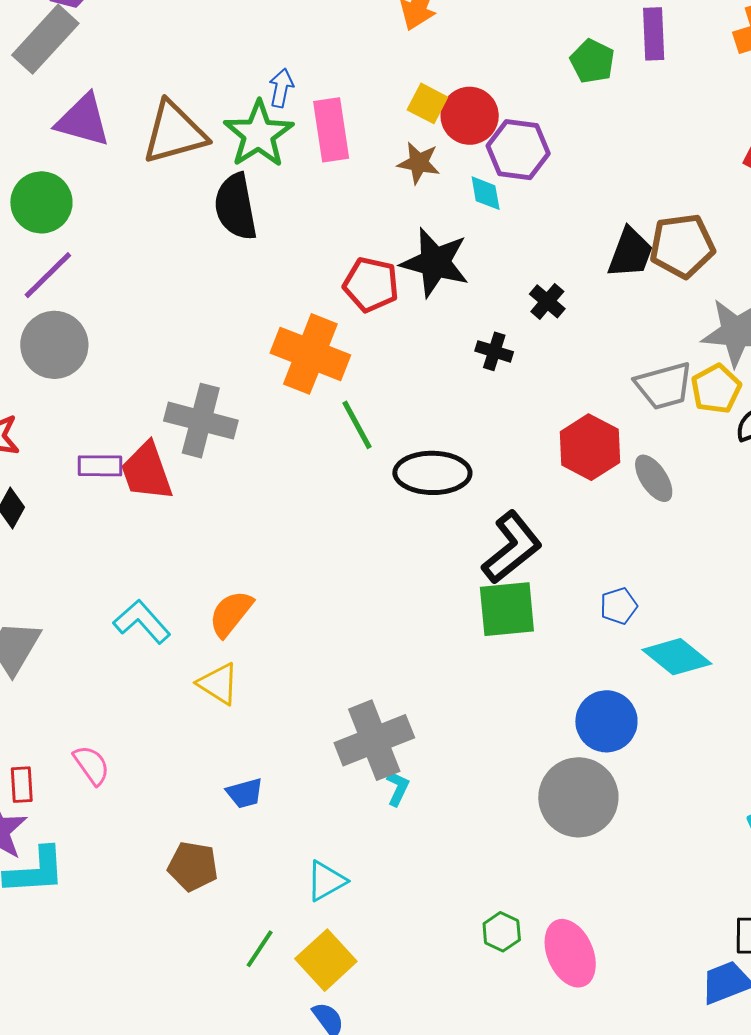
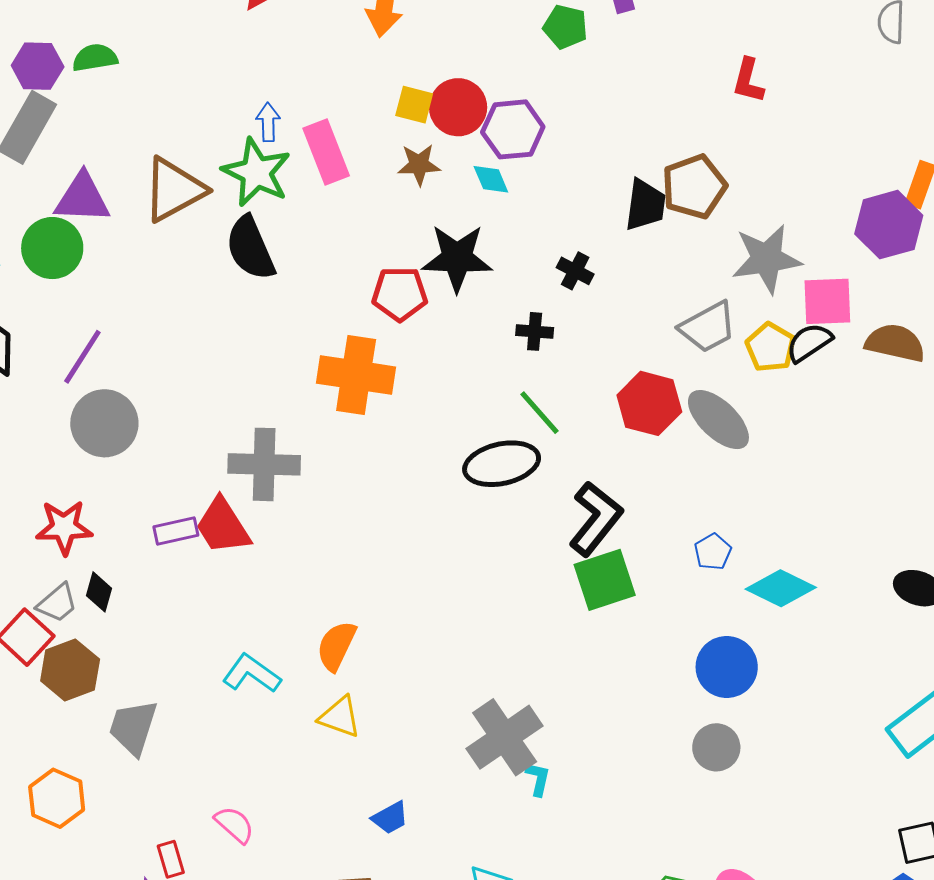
green circle: (41, 202) -> (52, 248), moved
yellow pentagon: (716, 389) -> (770, 347), moved
green line: (357, 425) -> (540, 413), moved
gray ellipse: (654, 478) -> (718, 420), size x1.4
gray circle: (578, 797) -> (716, 747), size x0.6

